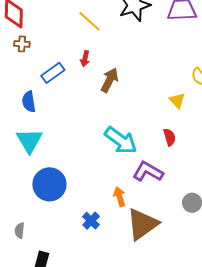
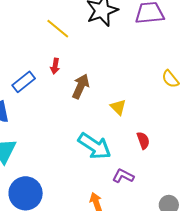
yellow triangle: (177, 101) -> (118, 107), moved
purple L-shape: (148, 172) -> (123, 176), size x0.7

